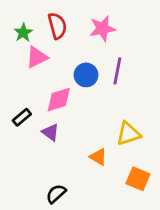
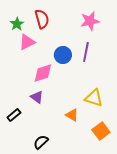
pink star: (102, 29) -> (90, 21), moved
black rectangle: (22, 117) -> (14, 115), moved
yellow triangle: (128, 134) -> (94, 98), turned 36
orange square: (138, 179) -> (101, 131), turned 30

